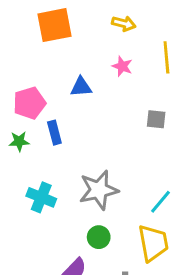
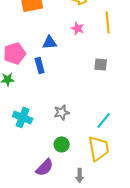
blue rectangle: (54, 133) -> (40, 65), moved
gray star: (99, 190) -> (62, 112), size x0.6

